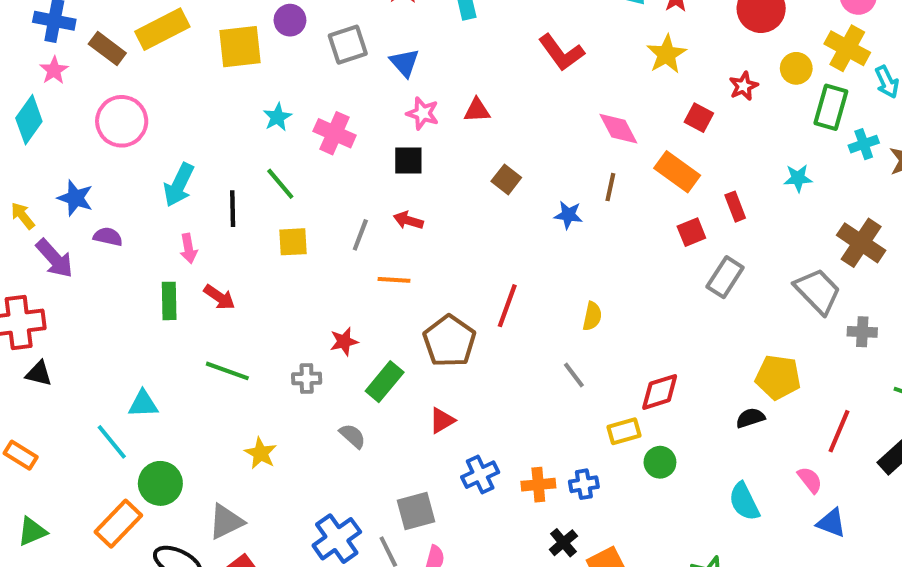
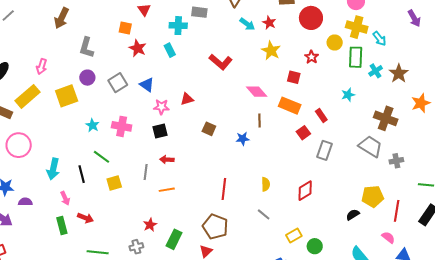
brown pentagon: (449, 341) -> (215, 227), moved
yellow pentagon: (778, 377) -> (373, 196), moved
red diamond: (660, 392) -> (305, 191), moved

